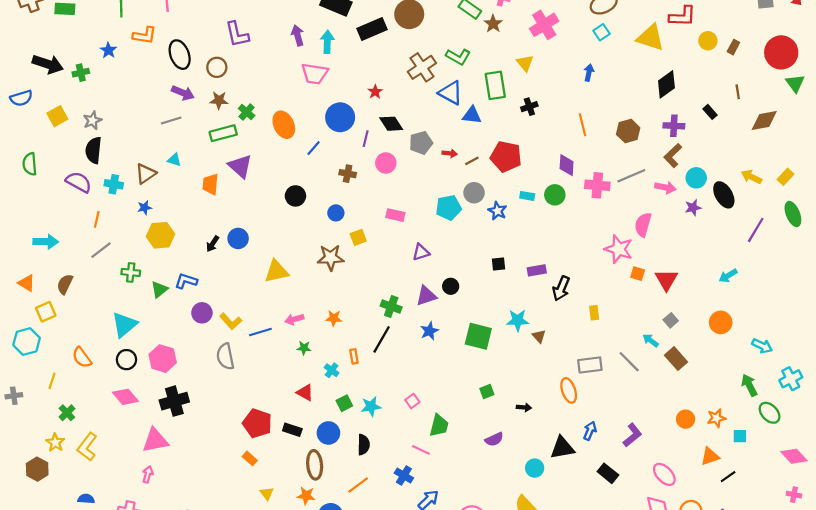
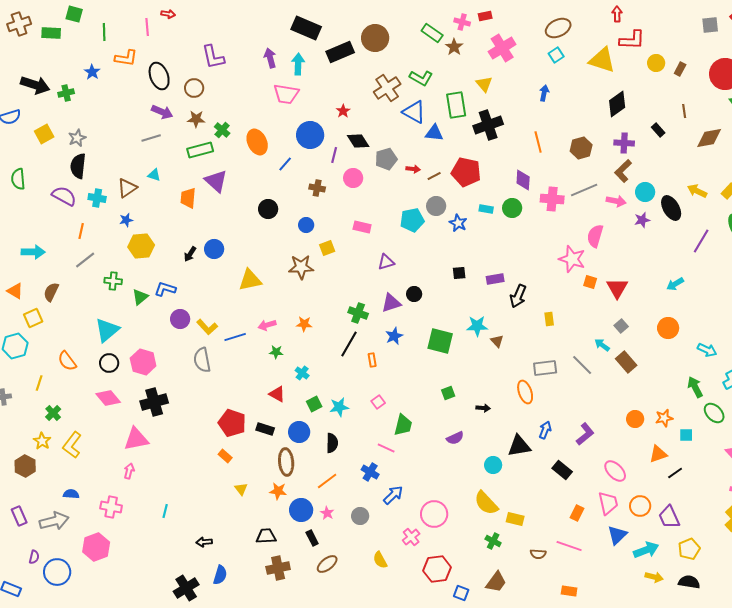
black cross: (529, 107) -> (488, 125), size x1.8
orange rectangle: (354, 356) -> (372, 360), moved

